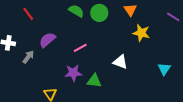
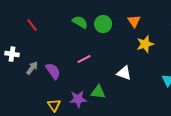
yellow star: (141, 33) -> (145, 44), turned -30
purple semicircle: (47, 40) -> (53, 71), moved, turned 96
purple star: (73, 73) -> (78, 99), moved

